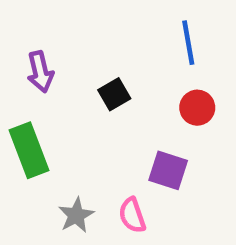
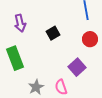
purple square: (168, 170) -> (77, 67), turned 30

